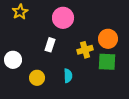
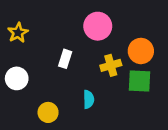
yellow star: (20, 12) -> (18, 33), moved
pink circle: (63, 18) -> (98, 26), moved
yellow circle: (37, 78) -> (48, 112), moved

